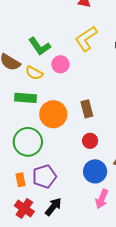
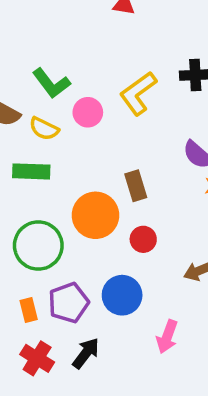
yellow L-shape: (86, 39) -> (138, 93), moved
orange circle: (53, 114) -> (95, 215), moved
blue circle: (95, 171) -> (122, 295), moved

